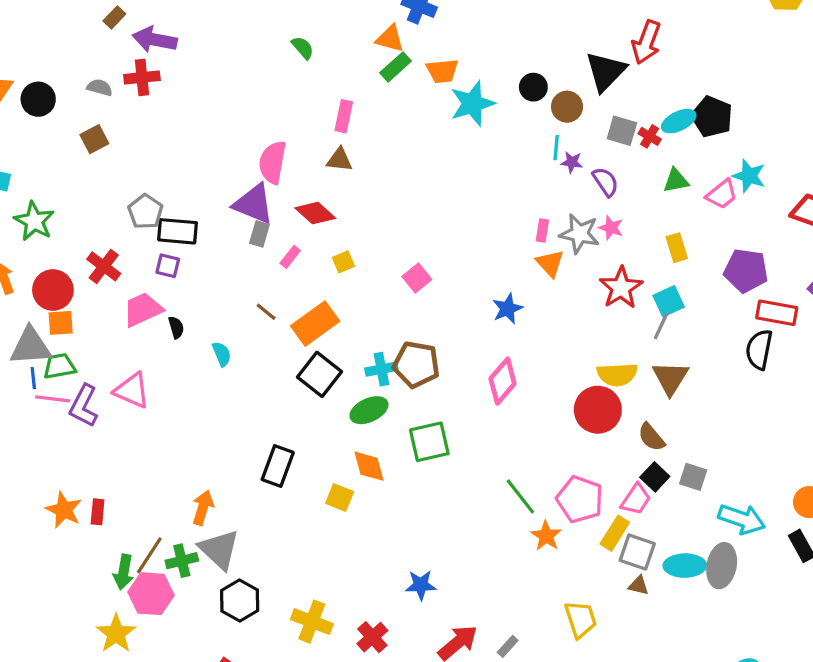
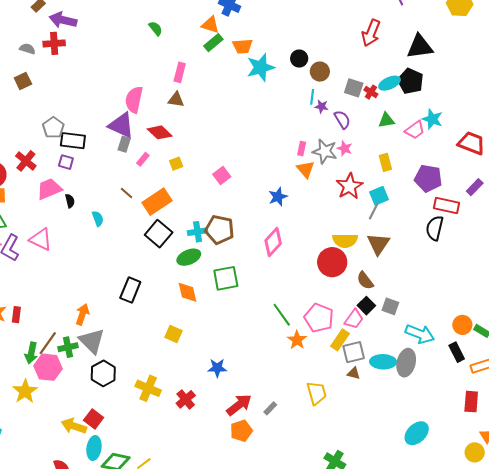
black triangle: (606, 71) -> (420, 47), moved, turned 36
yellow square: (340, 498) -> (173, 334), moved
gray square: (637, 552) -> (354, 352), turned -35

